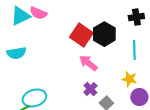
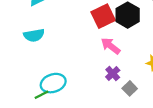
red square: (81, 35) -> (103, 16), turned 30

